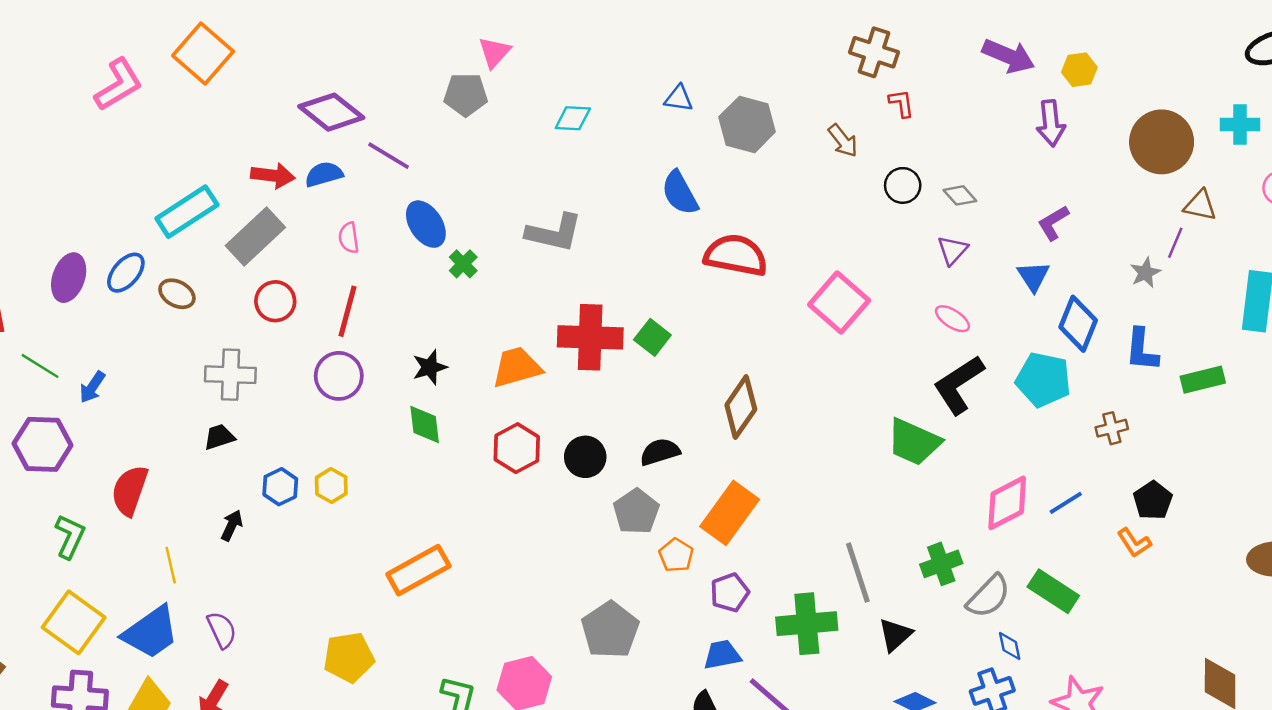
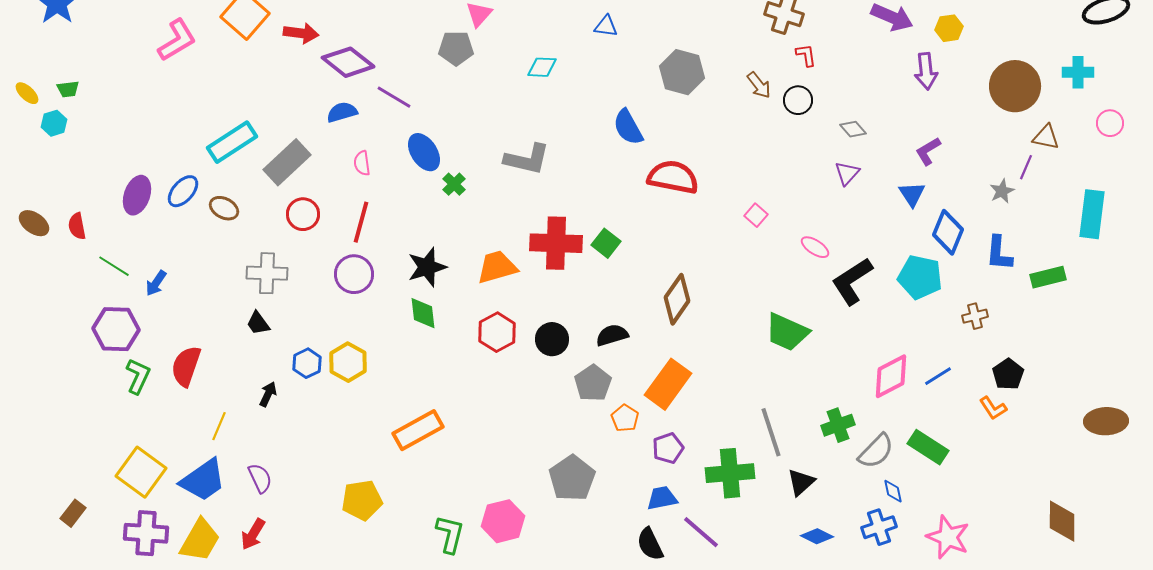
blue triangle: (679, 98) -> (606, 26), moved
red arrow: (273, 176) -> (301, 33), moved
black circle: (903, 185) -> (798, 100), moved
pink square: (839, 302) -> (756, 215), size x0.5
pink ellipse: (952, 319) -> (815, 247), moved
black star: (430, 367) -> (427, 267), size x1.4
black trapezoid: (219, 437) -> (258, 323), turned -108
green trapezoid: (914, 442) -> (787, 332), moved
yellow hexagon: (331, 485) -> (348, 362), size x1.4
green L-shape: (70, 537) -> (138, 376), moved
yellow line: (171, 565) -> (219, 426), turned 36

